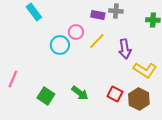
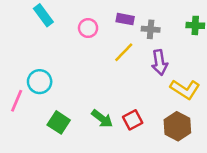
gray cross: (116, 11) -> (151, 29), moved
pink circle: (76, 32) -> (88, 28), moved
cyan circle: (60, 45) -> (40, 82), moved
red square: (115, 94) -> (133, 120), moved, turned 35

